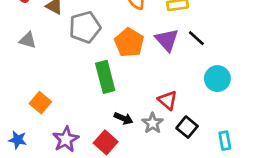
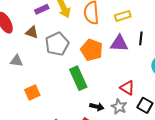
black line: (196, 38) -> (141, 38), turned 64
purple triangle: (167, 40) -> (119, 43), turned -36
orange square: (40, 103) -> (32, 92), moved, turned 35

